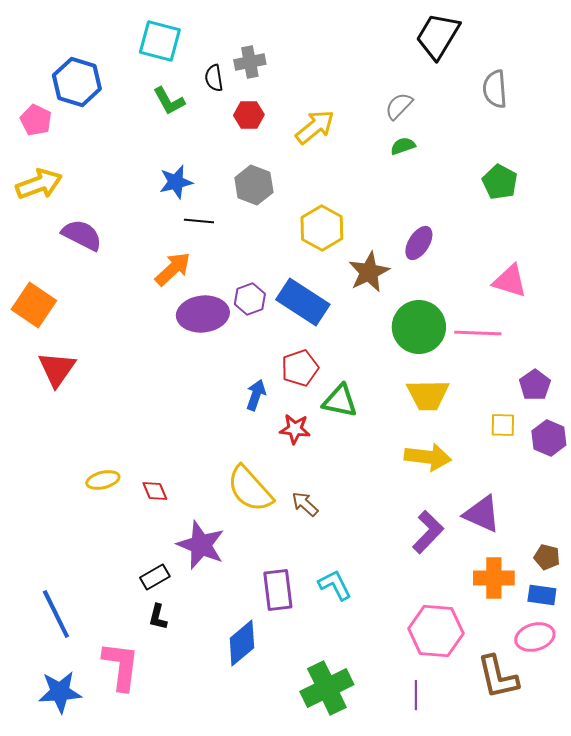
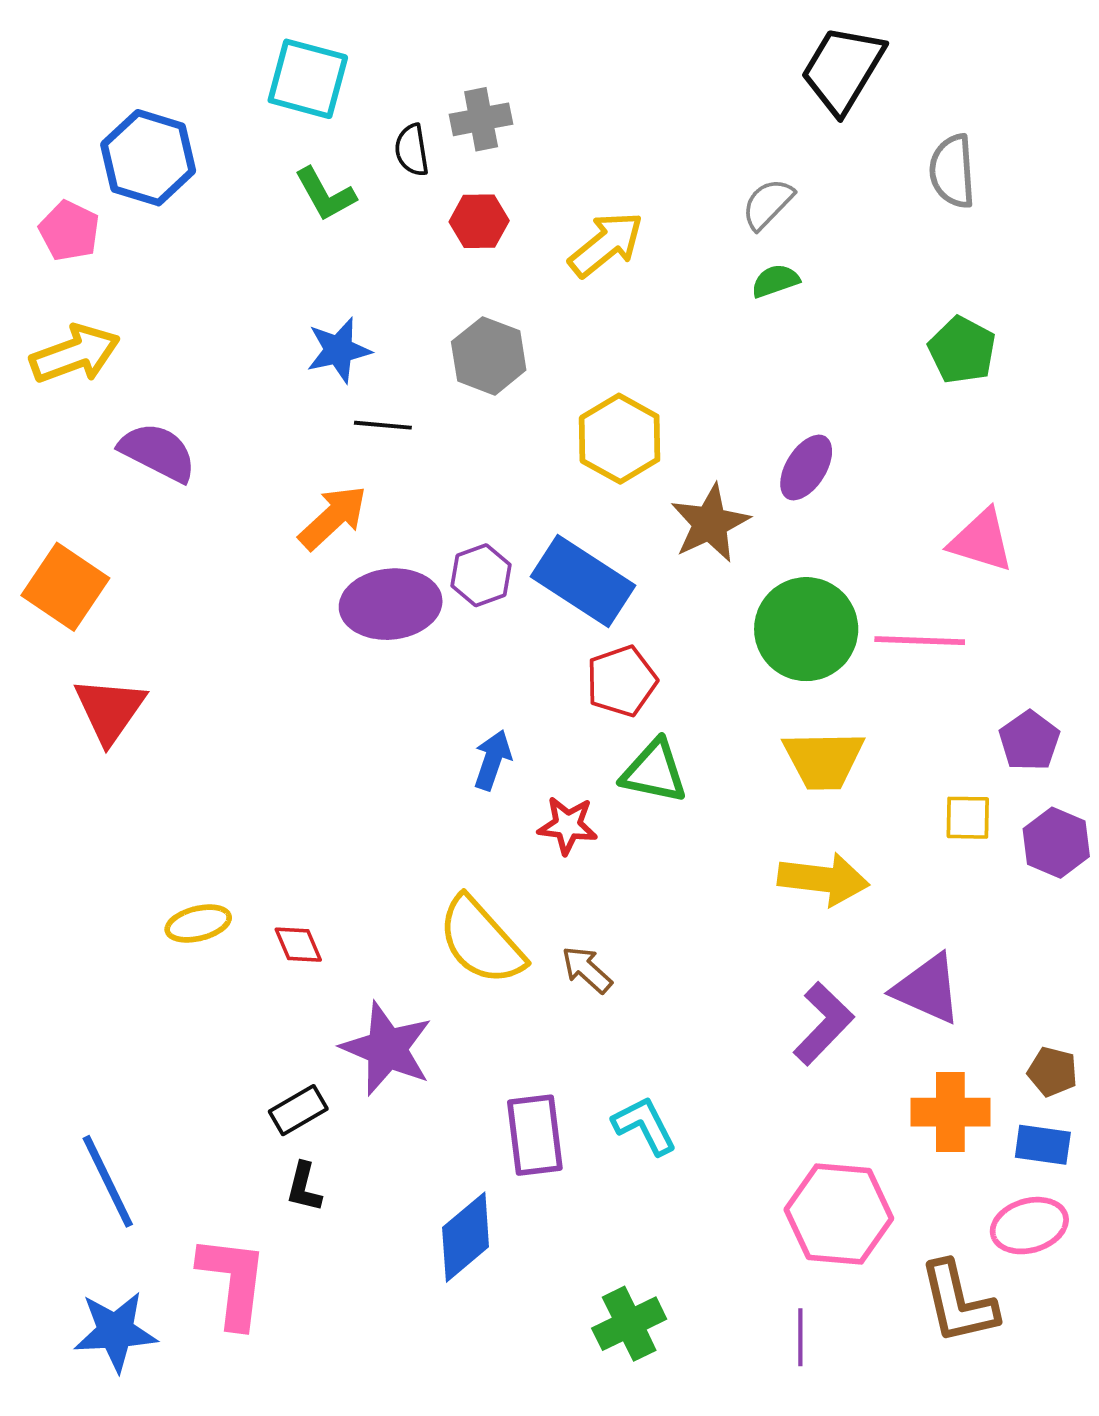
red pentagon: (300, 368) -> (621, 681), moved
green cross: (327, 688) -> (629, 1324), size x0.7

